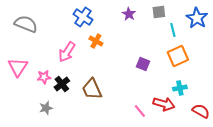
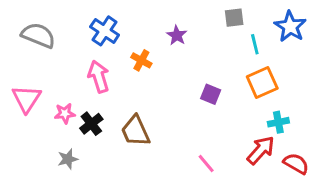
purple star: (129, 14) -> (177, 35), moved
blue cross: (83, 17) -> (105, 31), moved
pink arrow: (67, 52) -> (99, 77), turned 130
cyan cross: (180, 88) -> (278, 122), moved
red arrow: (164, 104) -> (261, 150), moved, turned -65

